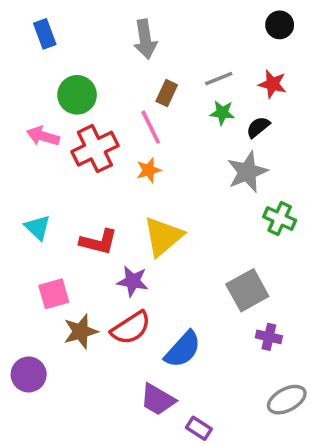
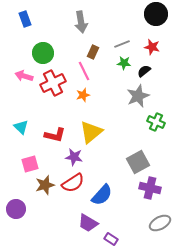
black circle: (280, 25) -> (156, 14), size x1.5
purple cross: (269, 337) -> (150, 188), size x1.5

